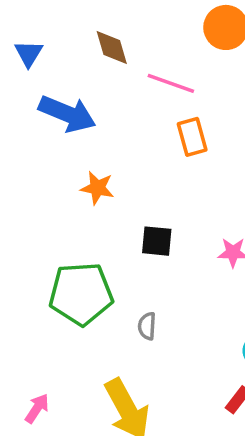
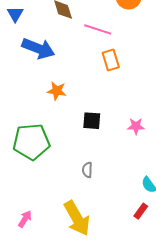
green pentagon: (81, 294) -> (31, 142), moved

